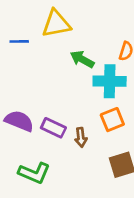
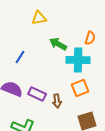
yellow triangle: (56, 24) -> (39, 18), size x0.7
blue line: (19, 41) -> (20, 57), moved, turned -56

